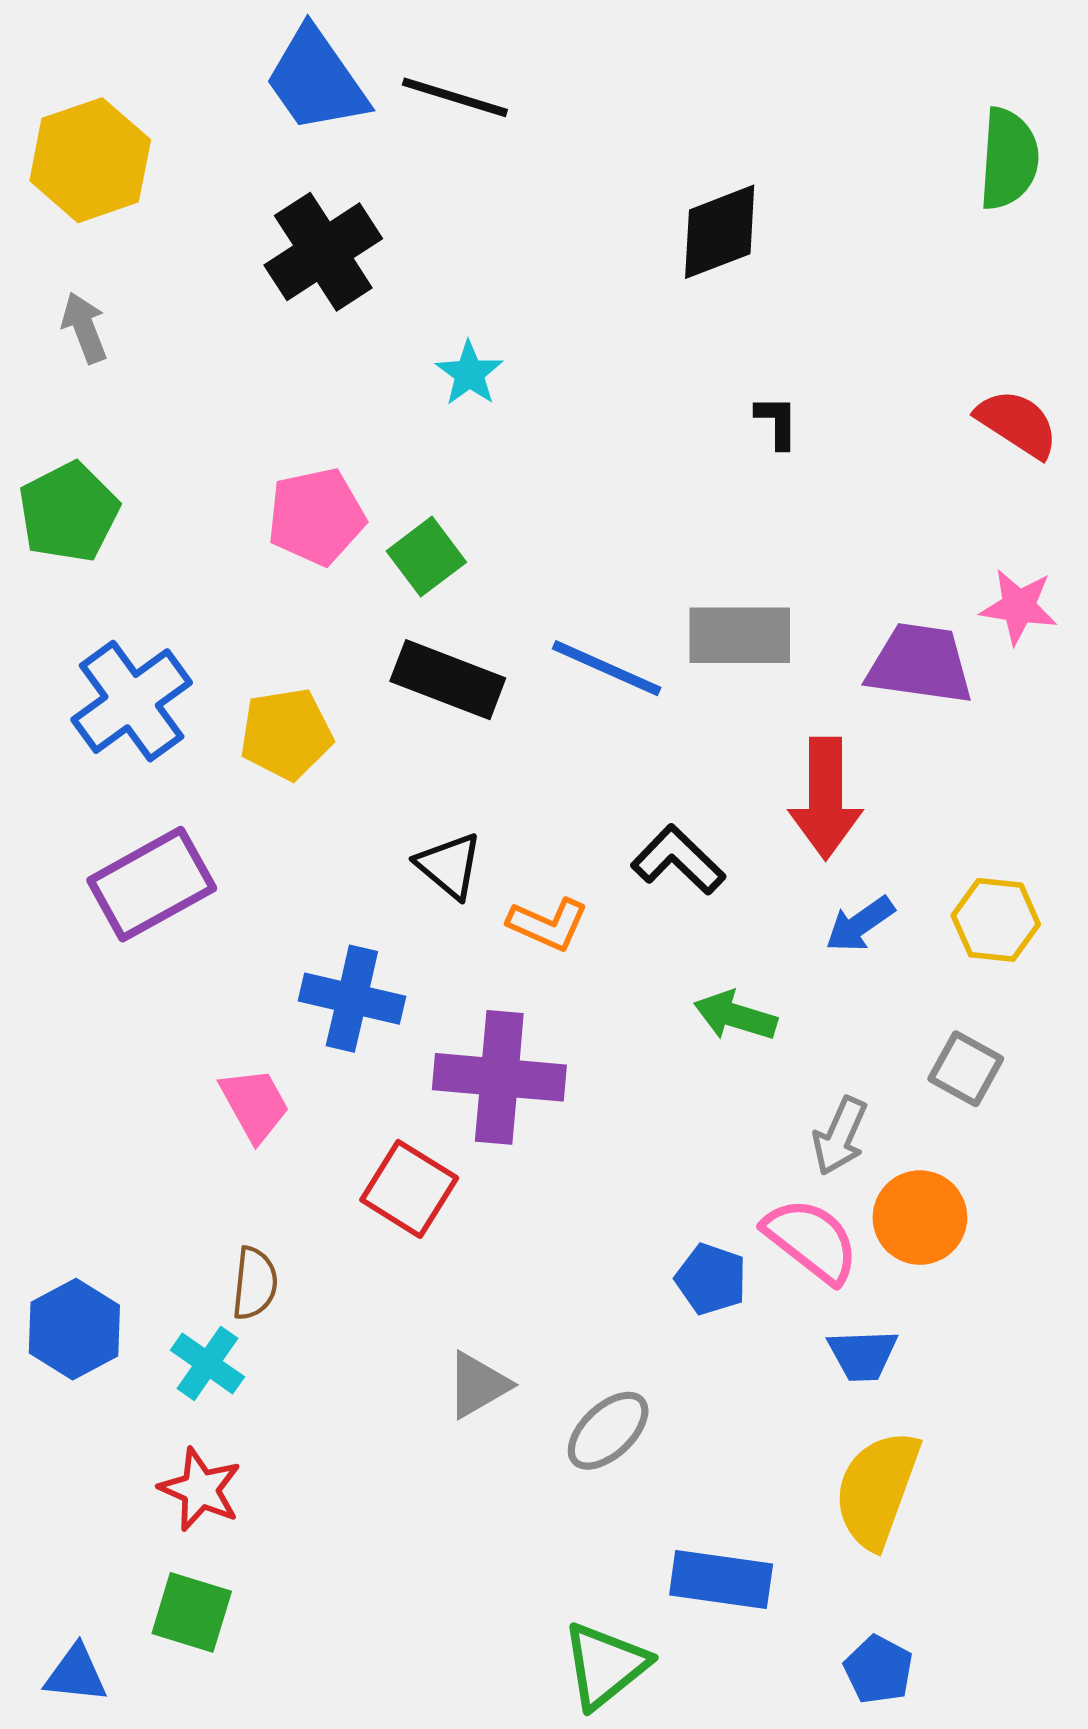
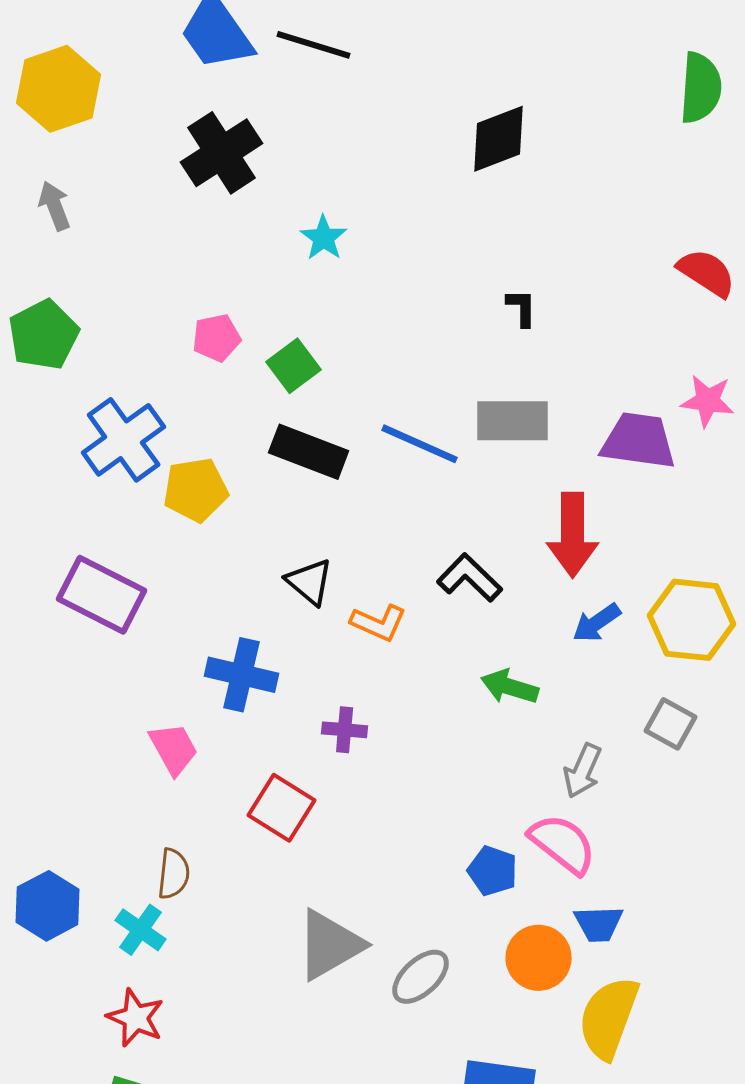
black L-shape: (777, 422) -> (522, 308), moved
pink pentagon: (316, 516) -> (217, 338), size x0.7
blue cross: (132, 701) -> (124, 440), moved
purple rectangle: (152, 884) -> (102, 595), turned 56
yellow hexagon: (996, 920) -> (692, 620), size x1.4
purple cross: (499, 1077) -> (345, 730), size x0.5
orange circle: (920, 1218) -> (539, 958), moved
gray triangle: (478, 1385) -> (330, 945), size x1.5

